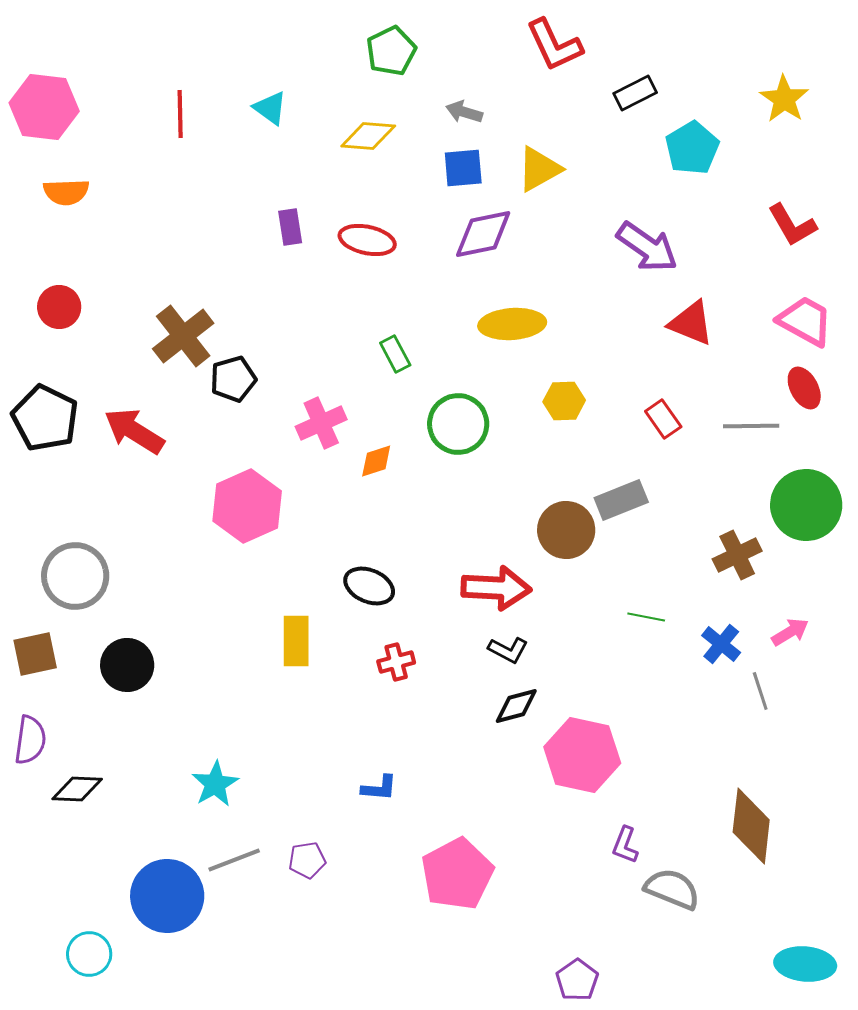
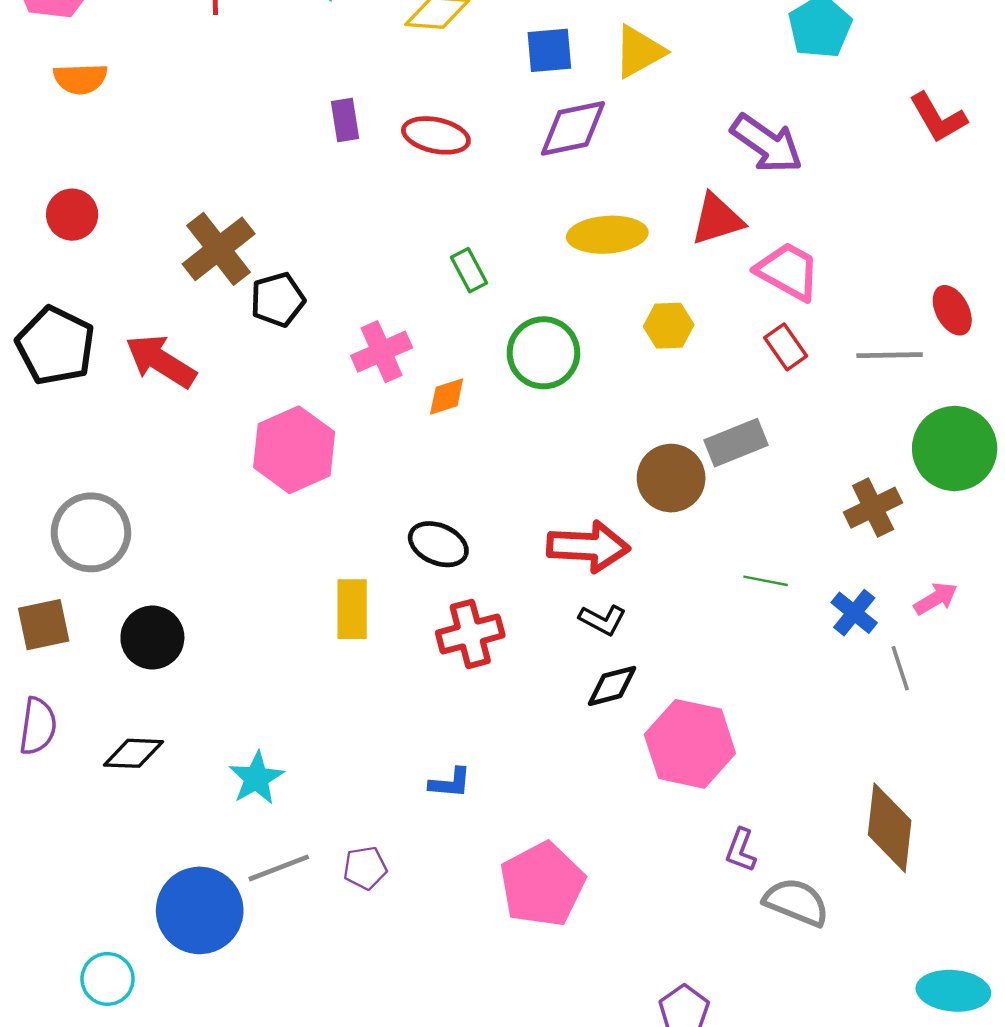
pink trapezoid: (805, 321) -> (788, 271), moved
red triangle: (691, 323) -> (717, 219), moved, turned -39
red cross: (396, 662) -> (470, 634), size x1.5
black diamond: (77, 789) -> (134, 753), moved

